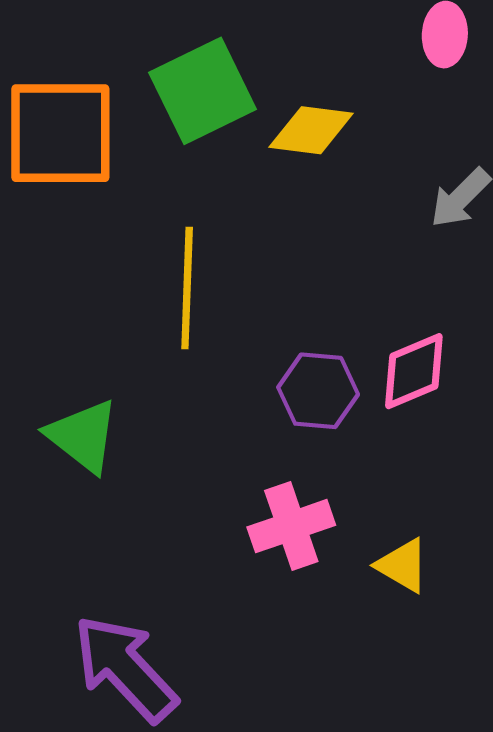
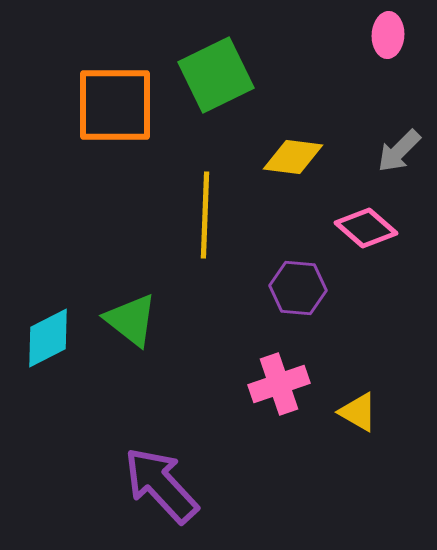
yellow diamond: (311, 130) -> (293, 157), moved
pink diamond: (414, 371) -> (366, 228), moved, turned 64

